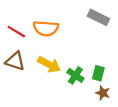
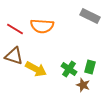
yellow arrow: (49, 64) -> (36, 69), moved
brown star: (103, 93) -> (83, 85), moved

